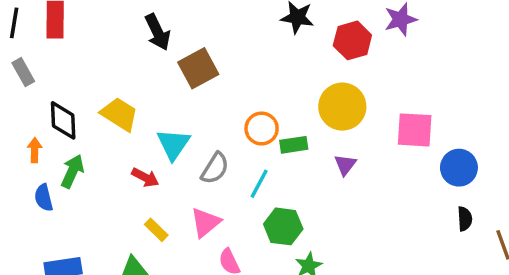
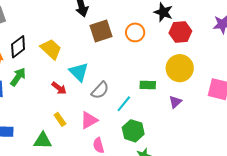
red hexagon: (352, 40) -> (180, 32), moved
black diamond: (63, 120) -> (18, 47), turned 45
orange circle: (262, 129) -> (135, 32), moved
cyan triangle: (173, 144) -> (79, 72), turned -30

